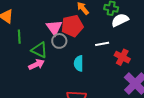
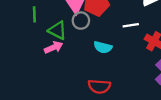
cyan semicircle: (79, 63) -> (103, 47), turned -77

